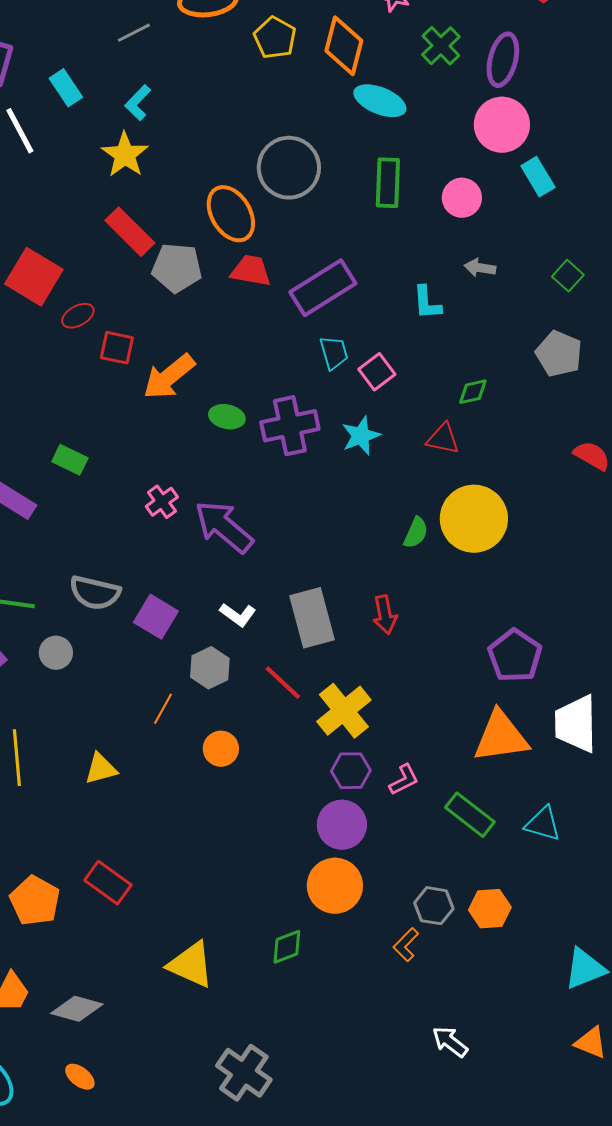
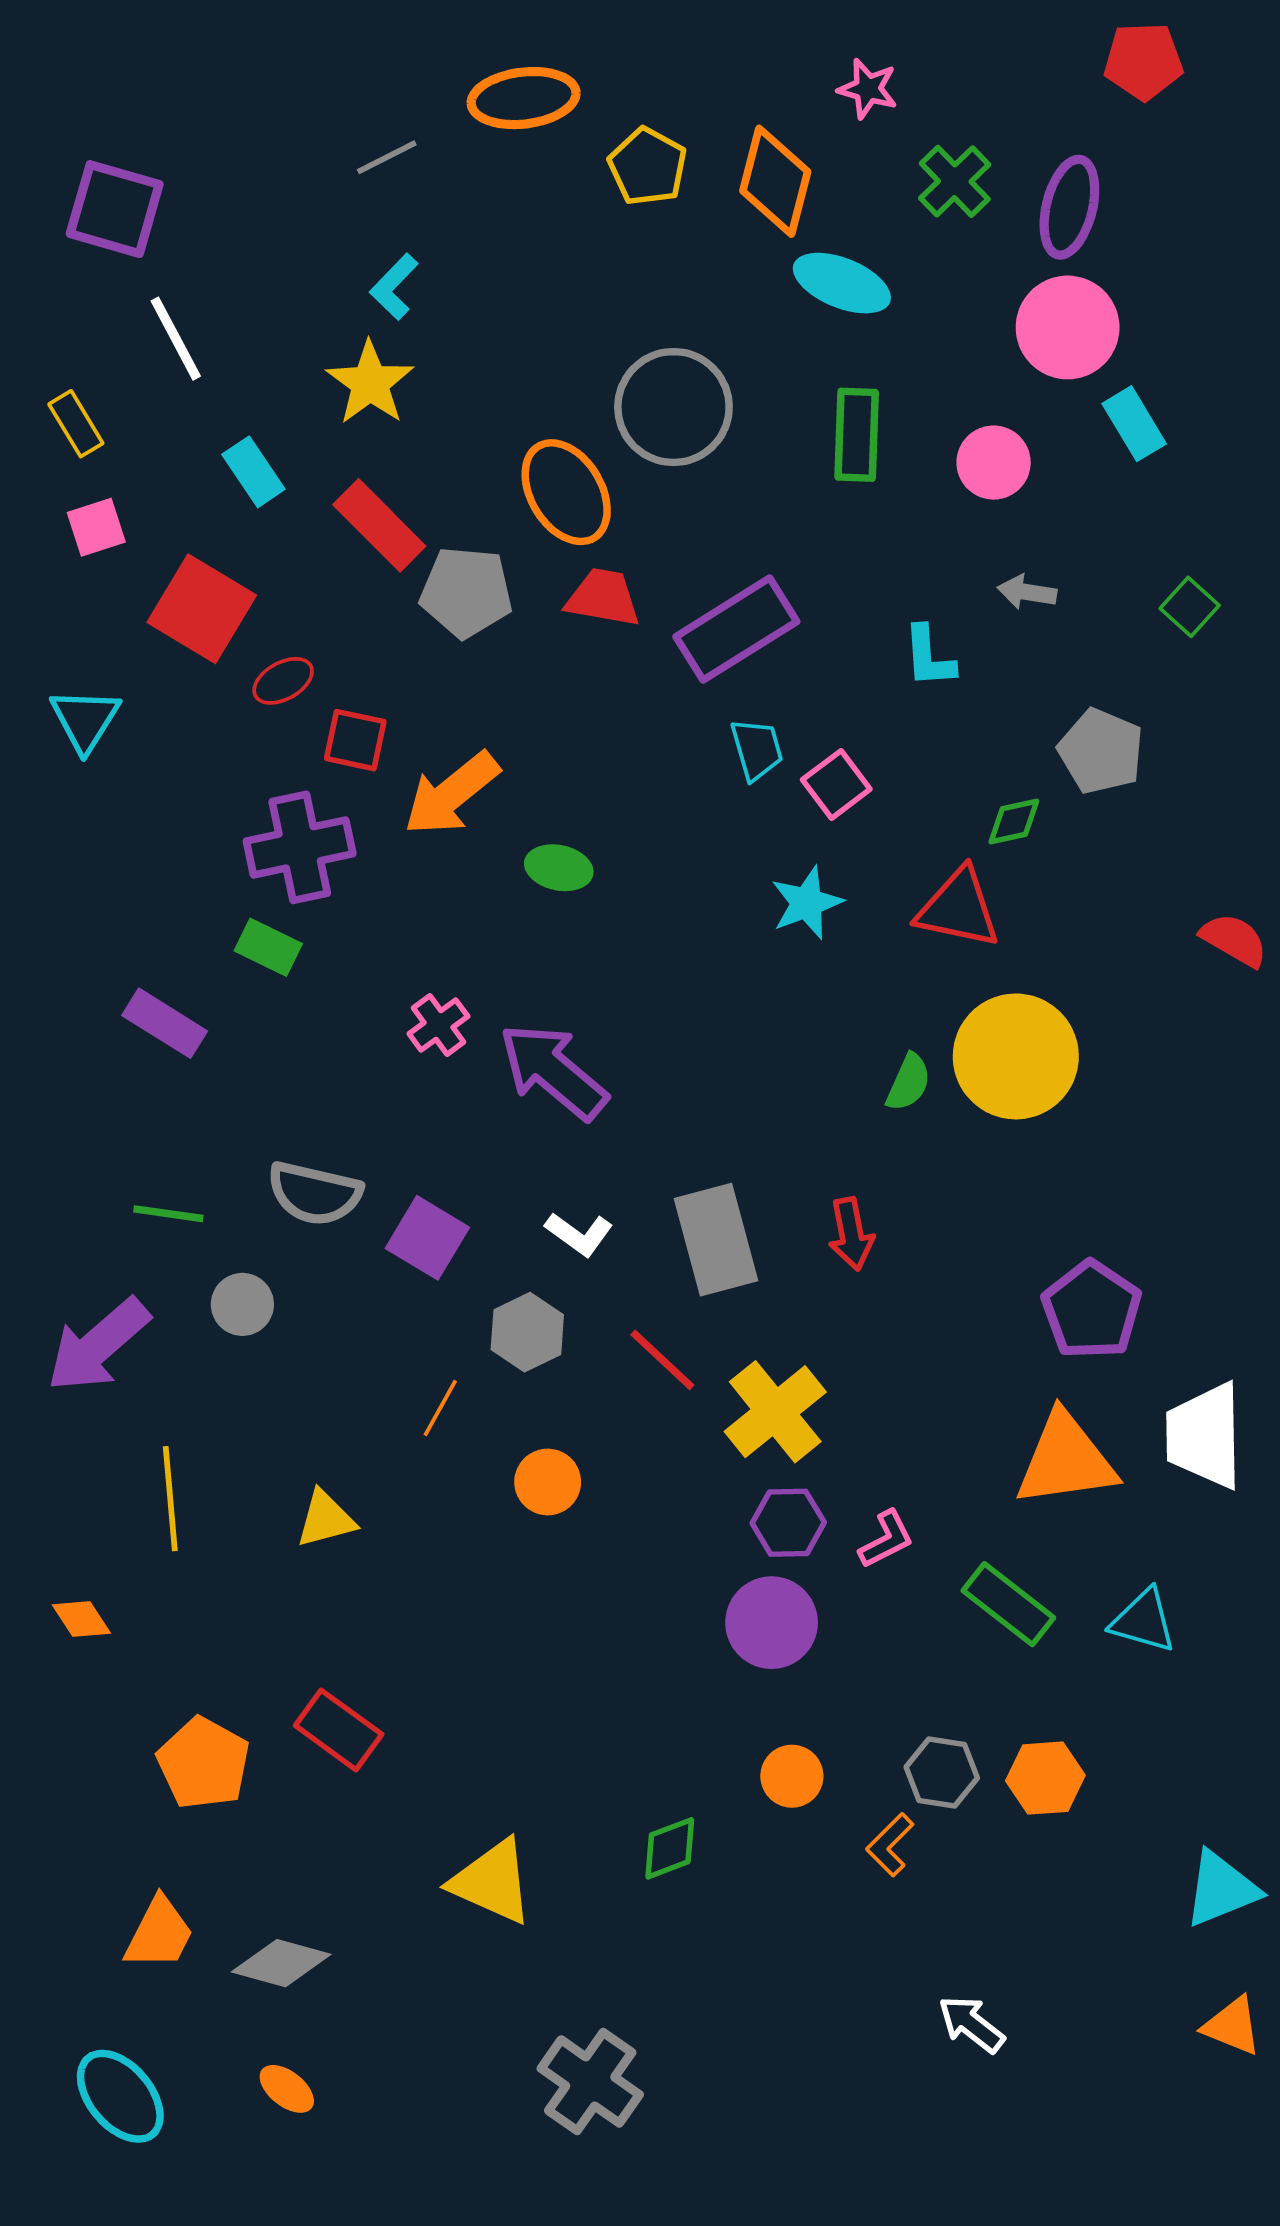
cyan rectangle: (66, 88) -> (253, 472), moved
gray pentagon: (559, 354) -> (1101, 751), moved
purple cross: (290, 426) -> (300, 847), moved
red triangle: (443, 439) -> (958, 908), size x1.4
orange circle: (335, 886) -> (792, 1776), moved, size x0.6

